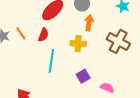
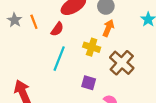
brown cross: (118, 41) -> (122, 63), moved
purple square: (83, 76) -> (89, 83), turned 32

